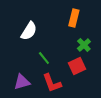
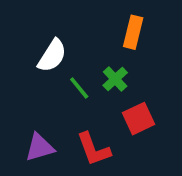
green cross: (84, 45) -> (115, 79), moved
green line: (44, 58) -> (79, 88), moved

